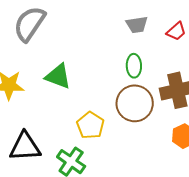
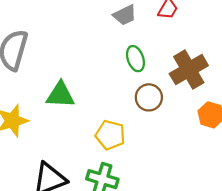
brown circle: (135, 103) -> (149, 97), size x0.7

